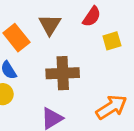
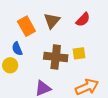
yellow square: (112, 41) -> (79, 53), moved

